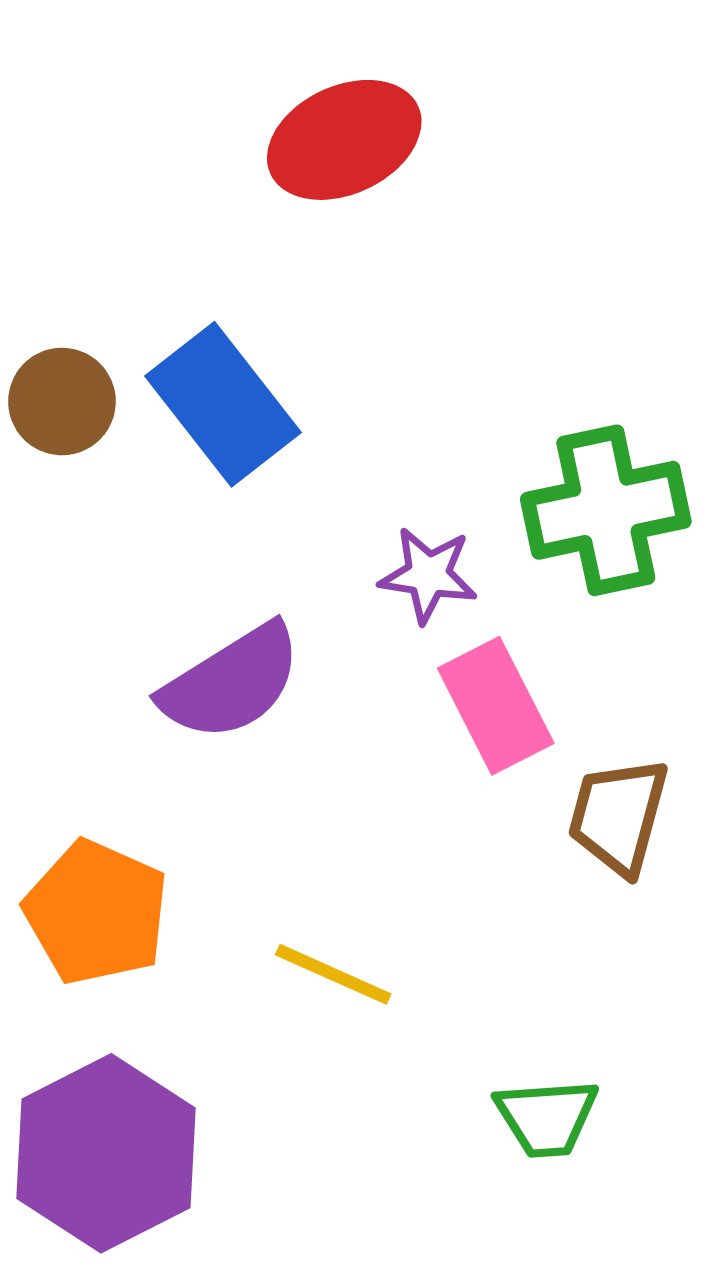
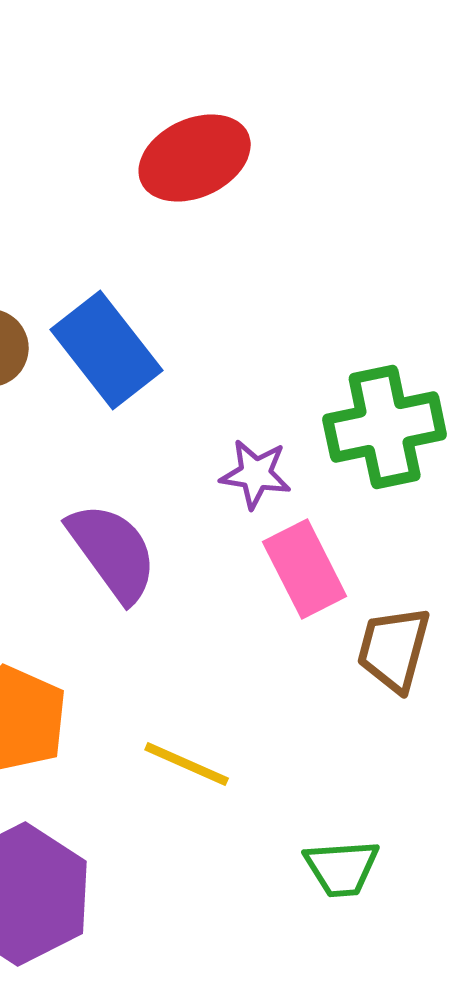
purple semicircle: (231, 682) -> (113, 552), turned -94

